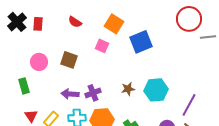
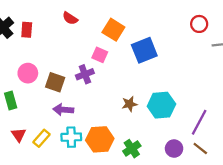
red circle: (189, 19) -> (199, 24), size x0.6
red semicircle: (75, 22) -> (70, 18), moved
brown square: (69, 60) -> (55, 82), moved
purple cross: (93, 93) -> (85, 74), moved

